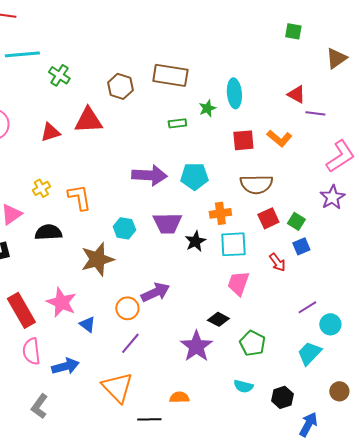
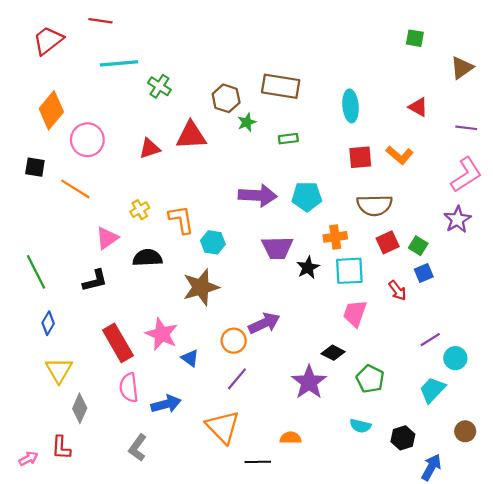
green star: (207, 108) -> (247, 122), moved
purple line: (315, 113) -> (466, 128), moved
cyan hexagon: (124, 228) -> (213, 242), moved

